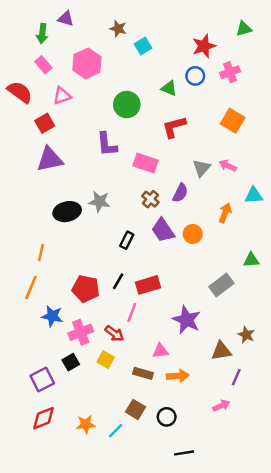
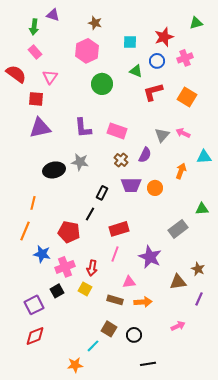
cyan square: (143, 46) -> (130, 42), moved, turned 32
pink hexagon: (87, 63) -> (87, 51), moved
pink triangle: (62, 96) -> (50, 77), turned -35
red square: (45, 123) -> (36, 99), turned 35
red L-shape: (174, 127) -> (153, 92), moved
purple L-shape: (107, 144) -> (83, 128), moved
purple trapezoid: (163, 230) -> (131, 185), turned -55
black line: (118, 281) -> (90, 214), moved
pink line: (132, 312) -> (115, 254), moved
red arrow: (114, 334) -> (92, 268), turned 63
purple line: (236, 377) -> (199, 299), moved
orange star: (86, 424) -> (75, 365), moved

